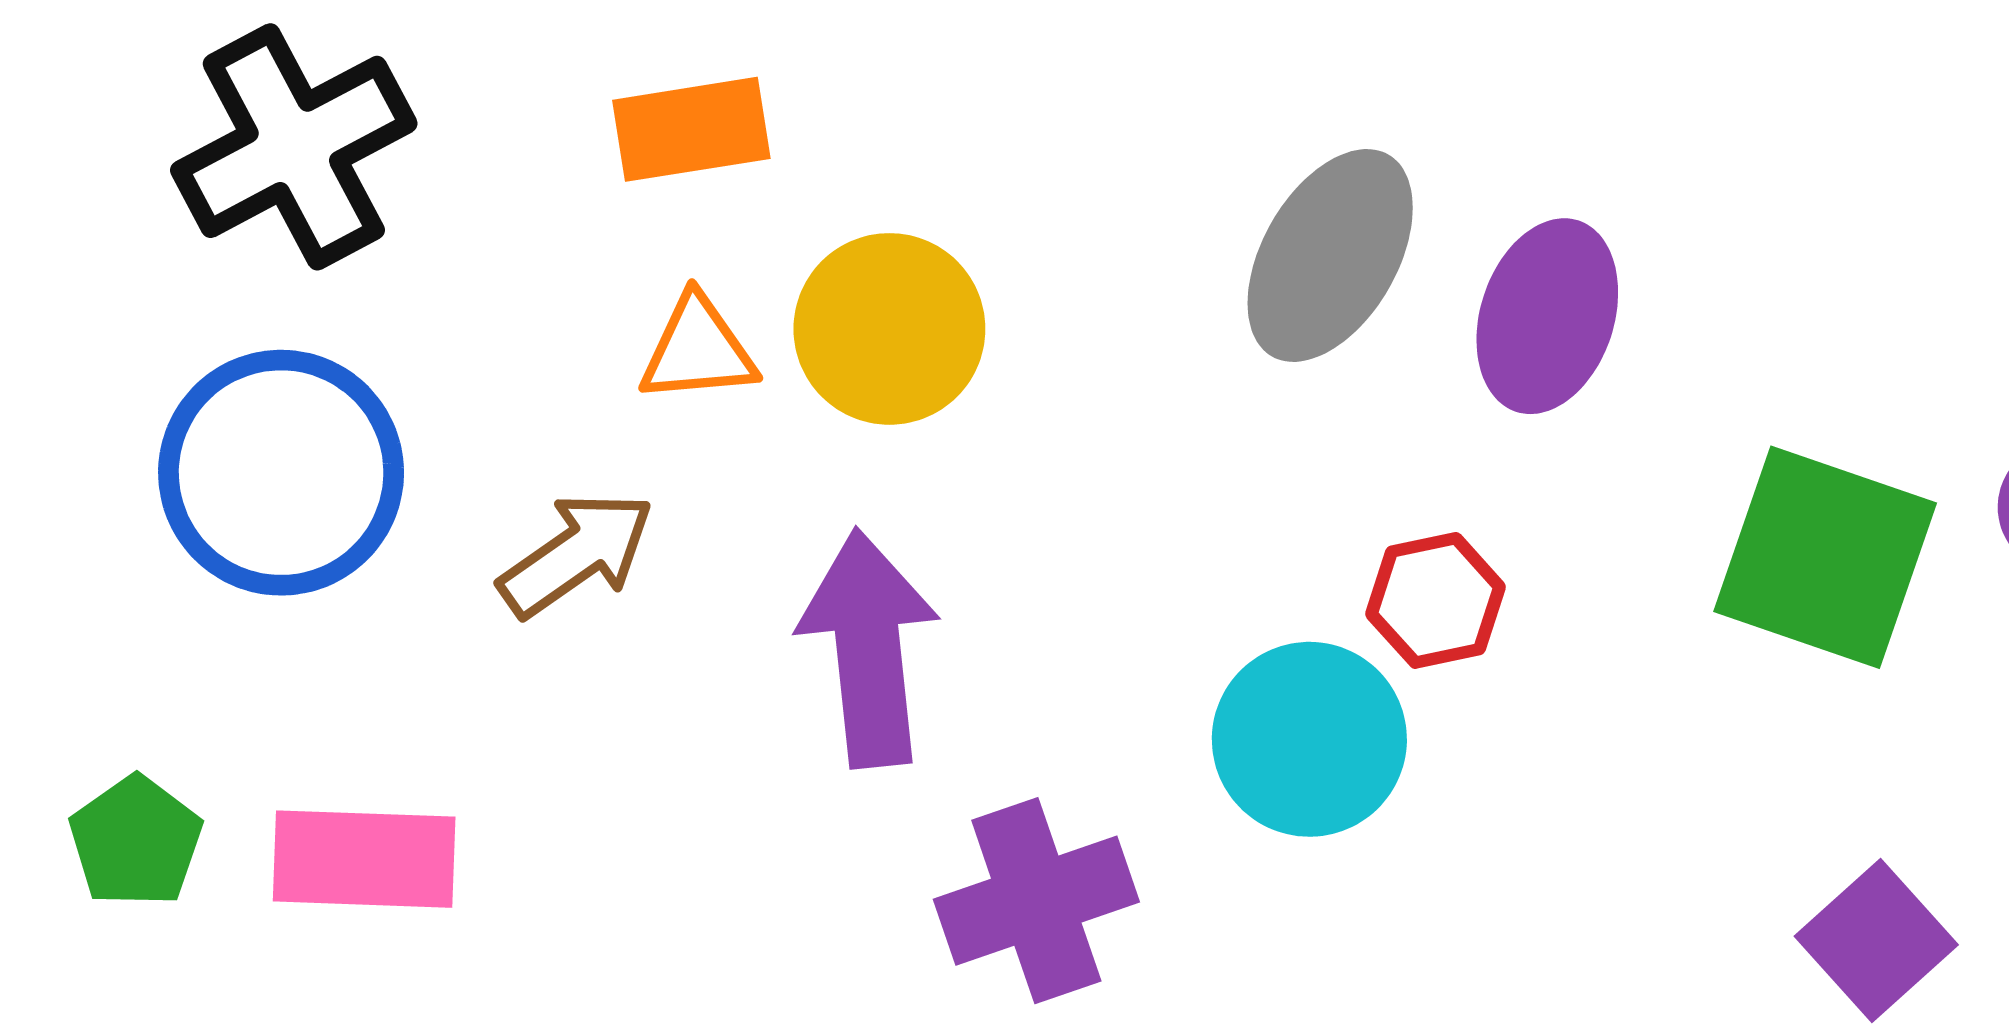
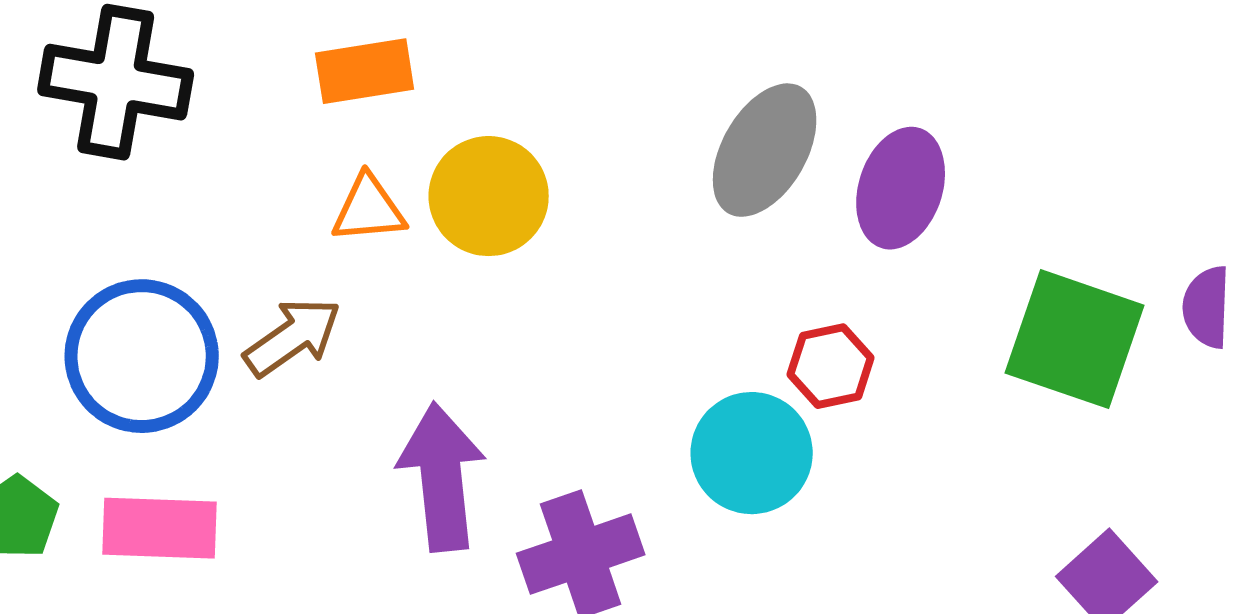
black cross: (294, 147) -> (116, 82), turned 38
blue circle: (281, 473) -> (142, 356), moved
purple arrow: (869, 648) -> (442, 477), moved

